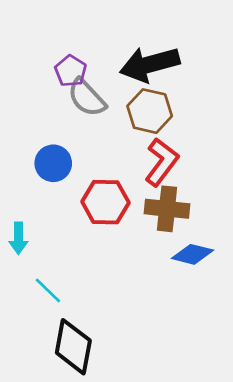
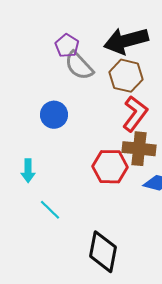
red hexagon: (105, 202) -> (110, 167), moved
black diamond: (73, 347) -> (103, 252), moved

